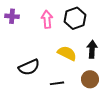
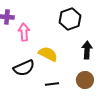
pink arrow: (47, 19) -> (24, 32), moved
yellow semicircle: (67, 53) -> (48, 54), moved

